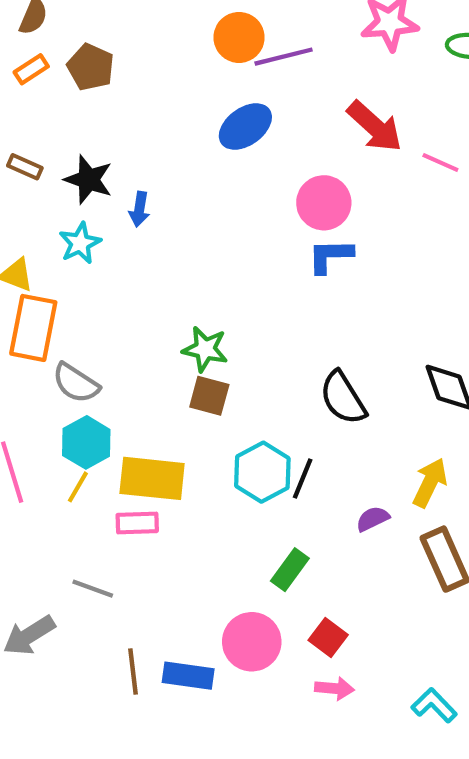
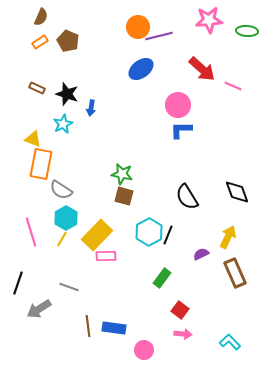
yellow rectangle: (152, 478) -> (97, 235), turned -52
pink rectangle: (137, 523) -> (106, 256), moved
pink circle: (252, 642) -> (144, 350), moved, size x0.7

